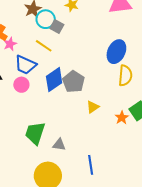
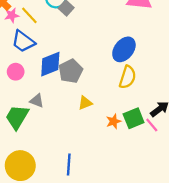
yellow line: (44, 46) -> (29, 15), moved
pink circle: (21, 85) -> (16, 72), moved
gray triangle: (59, 145) -> (37, 101), moved

